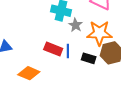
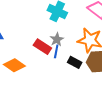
gray star: (76, 25) -> (57, 39), moved

